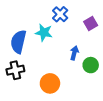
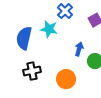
black cross: (15, 70) -> (32, 71), moved
orange circle: (50, 83) -> (66, 79), moved

